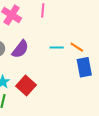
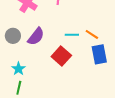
red square: (26, 85) -> (61, 56), moved

